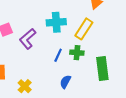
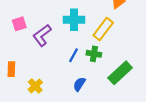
green rectangle: (102, 69) -> (120, 73), turned 50

